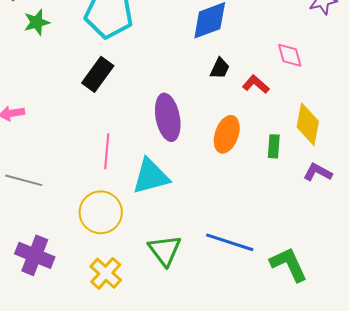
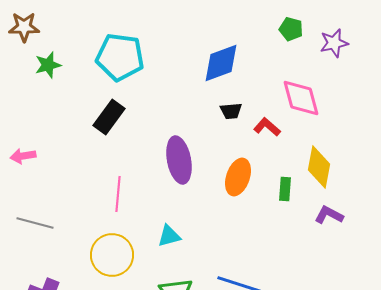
pink diamond: (290, 55) -> (301, 98), size x1.5
black trapezoid: (220, 68) -> (231, 111), turned 60
cyan triangle: (151, 176) -> (169, 236), moved, size x0.6

